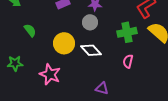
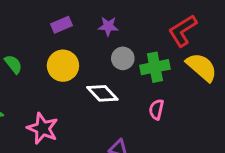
gray circle: (90, 22) -> (123, 58), moved
yellow circle: (64, 43) -> (63, 66), moved

